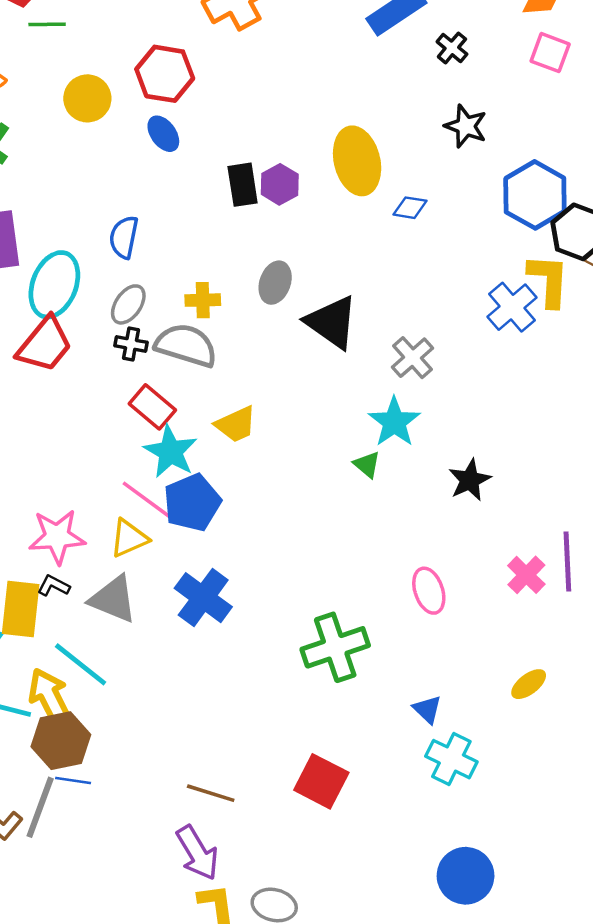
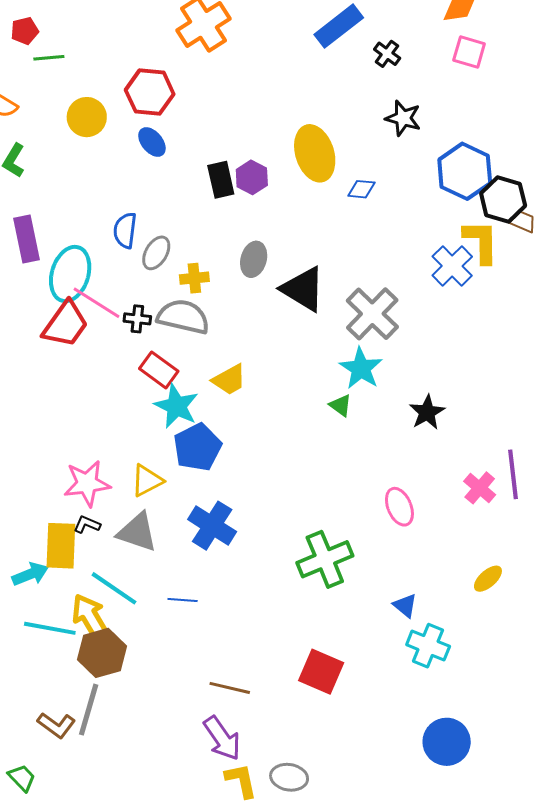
gray ellipse: (128, 304) -> (156, 253), moved
gray cross: (413, 358) -> (372, 314), size x1.5
pink line: (149, 502) -> (97, 303), moved
blue line: (73, 780) -> (183, 600), moved

